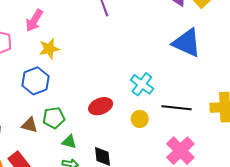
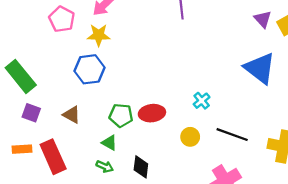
yellow star: (49, 49) -> (99, 35), moved
cyan cross: (142, 84) -> (202, 101), size x0.7
green pentagon: (54, 118) -> (121, 115), moved

